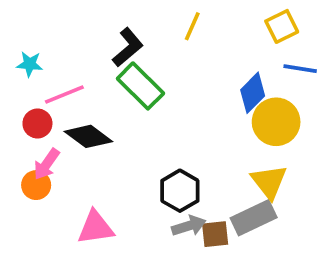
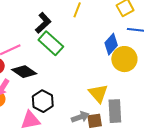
yellow triangle: (269, 182) -> (98, 93), moved
black hexagon: (180, 191) -> (43, 101), moved
gray rectangle: (254, 218) -> (115, 111), turned -65

